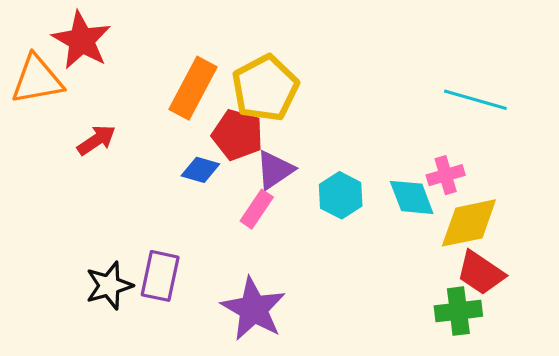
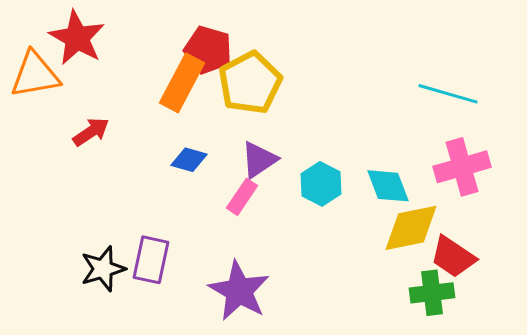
red pentagon: (238, 135) -> (208, 50), moved
pink cross: (446, 175) -> (462, 167), moved, size x1.6
yellow diamond: (469, 223) -> (411, 228), moved

